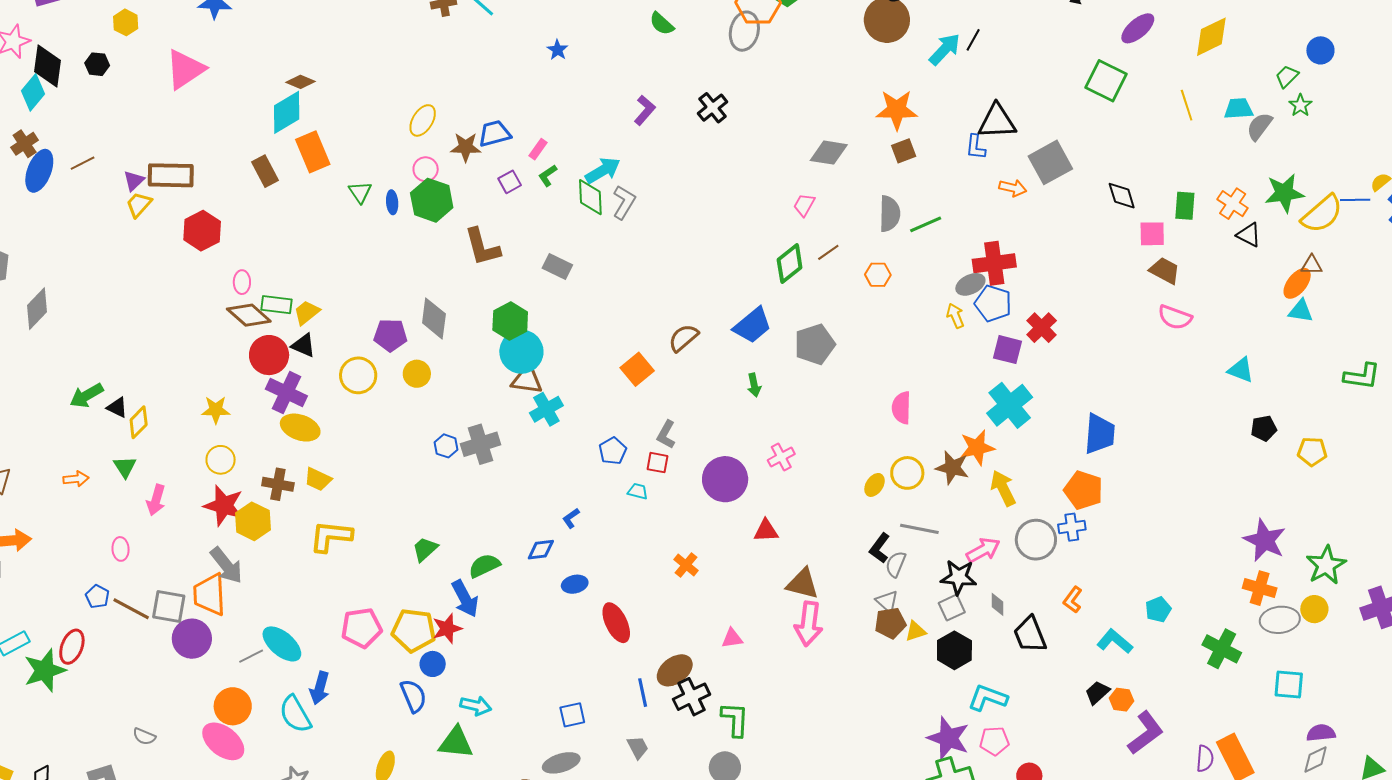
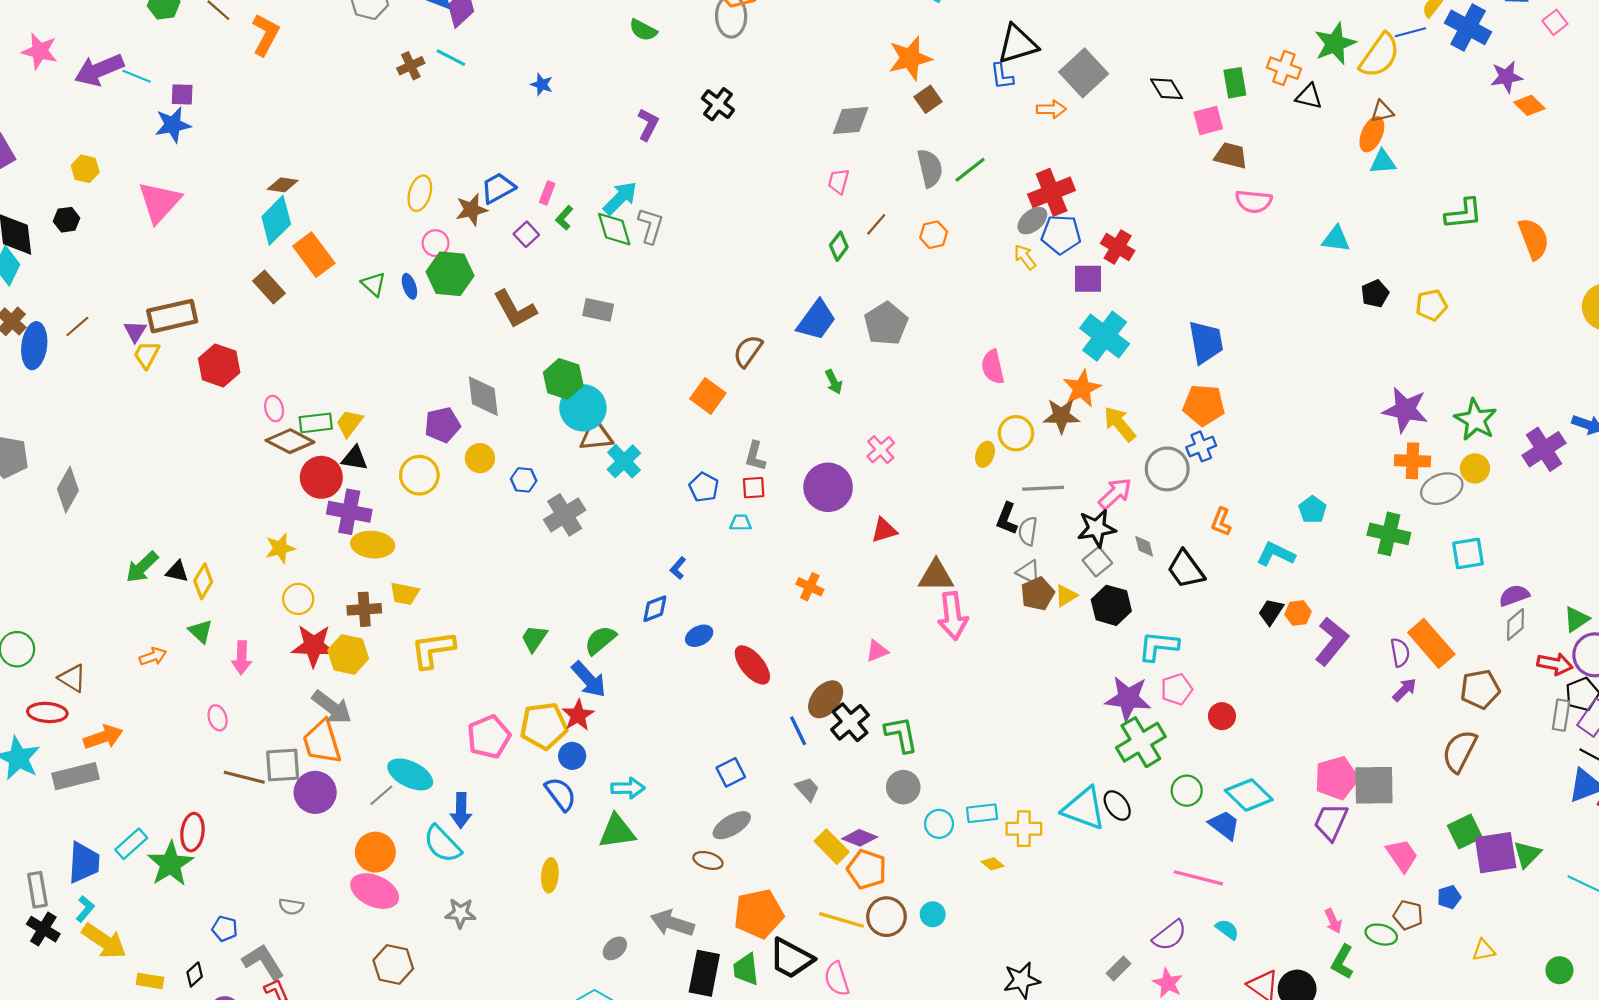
green diamond: (790, 264) -> (839, 246), size x0.7
blue hexagon: (446, 446) -> (524, 480), moved
blue pentagon: (97, 596) -> (225, 929), moved

